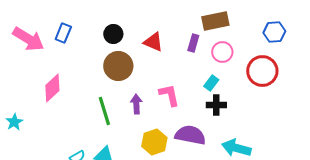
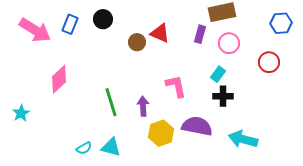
black circle: (113, 34) -> (103, 19), moved
brown circle: (118, 66) -> (137, 42), moved, size x0.6
red circle: (262, 71) -> (269, 62), size x0.7
purple arrow: (136, 104) -> (143, 106), moved

